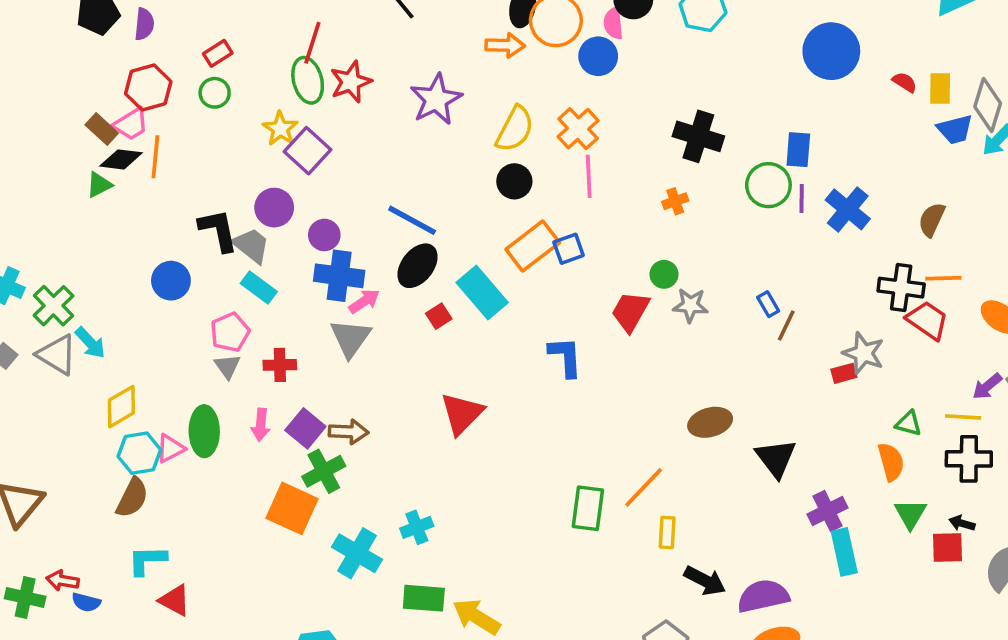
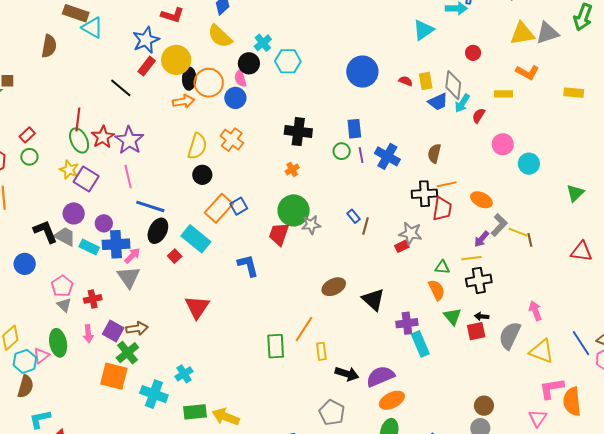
purple star: (436, 99) -> (129, 140), moved
pink line: (589, 176) -> (128, 177), moved
green circle: (768, 185) -> (342, 151), size x0.7
green circle: (664, 274) -> (294, 210), size x2.0
cyan rectangle: (259, 288) -> (89, 247), moved
red trapezoid: (927, 320) -> (442, 209), turned 75
purple cross: (828, 511) -> (407, 323), turned 30

